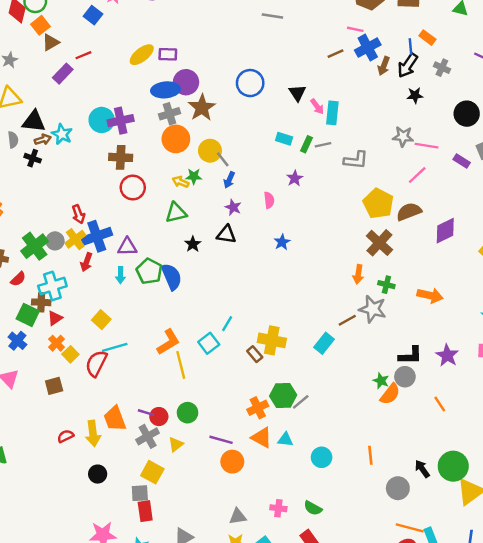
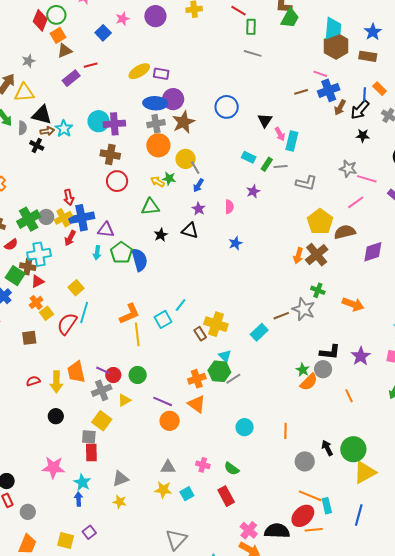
orange arrow: (358, 274) -> (298, 256), moved
cyan line: (115, 347) -> (84, 312), turned -65
cyan triangle: (285, 440) -> (225, 356), moved, turned 32

